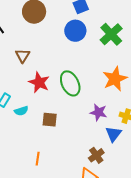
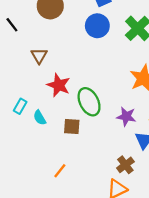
green ellipse: (70, 83) -> (89, 102), moved
cyan semicircle: (21, 111) -> (40, 118), turned 80
orange line: (38, 159) -> (60, 171), turned 32

